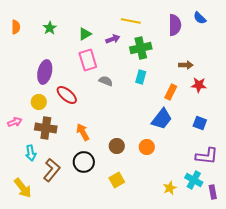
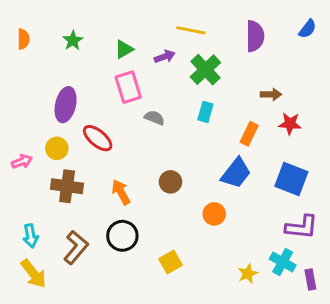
blue semicircle: (200, 18) -> (307, 29), moved, turned -96
green cross: (141, 48) -> (205, 70), turned -30
pink arrow: (15, 122) -> (22, 161), moved
blue square: (200, 123) -> (291, 179), size x1.6
brown circle: (117, 146) -> (170, 182), moved
cyan arrow: (31, 153) -> (31, 236), moved

